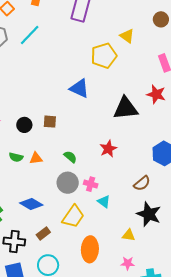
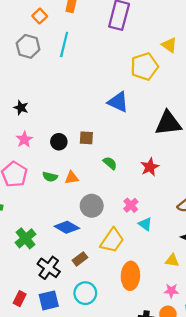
cyan line: (30, 35) -> (64, 45), turned -30
green semicircle: (70, 157) -> (110, 163), moved
gray circle: (68, 183) -> (92, 206), moved
pink cross: (91, 184) -> (131, 205), turned 32
black cross: (14, 242) -> (49, 268), turned 30

